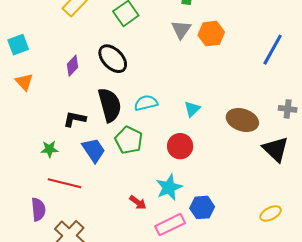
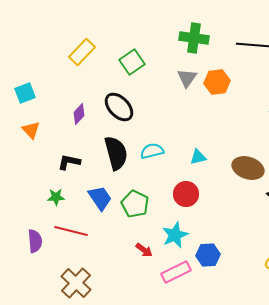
cyan triangle: (192, 109) -> (198, 157), turned 30
black L-shape: (75, 119) -> (69, 162), moved
green pentagon: (129, 140) -> (135, 204), moved
purple semicircle: (38, 209) -> (35, 241), moved

